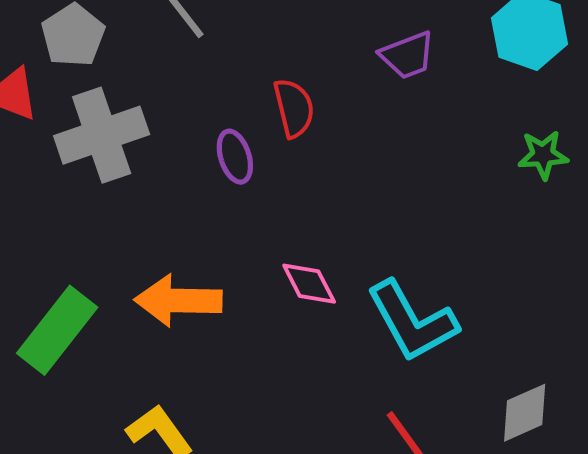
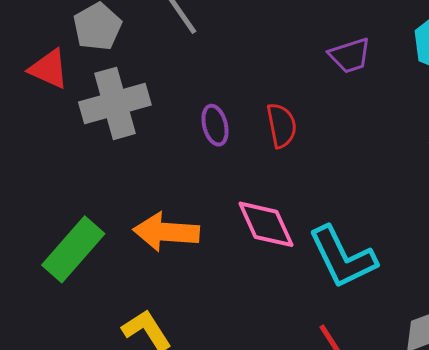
red semicircle: (294, 108) -> (281, 126), moved
pink diamond: (309, 284) -> (266, 224), size x1.4

